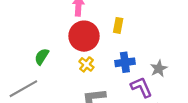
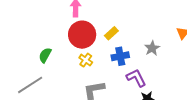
yellow rectangle: (118, 25) -> (111, 33), moved, turned 40
gray star: (159, 69) -> (152, 48), moved

